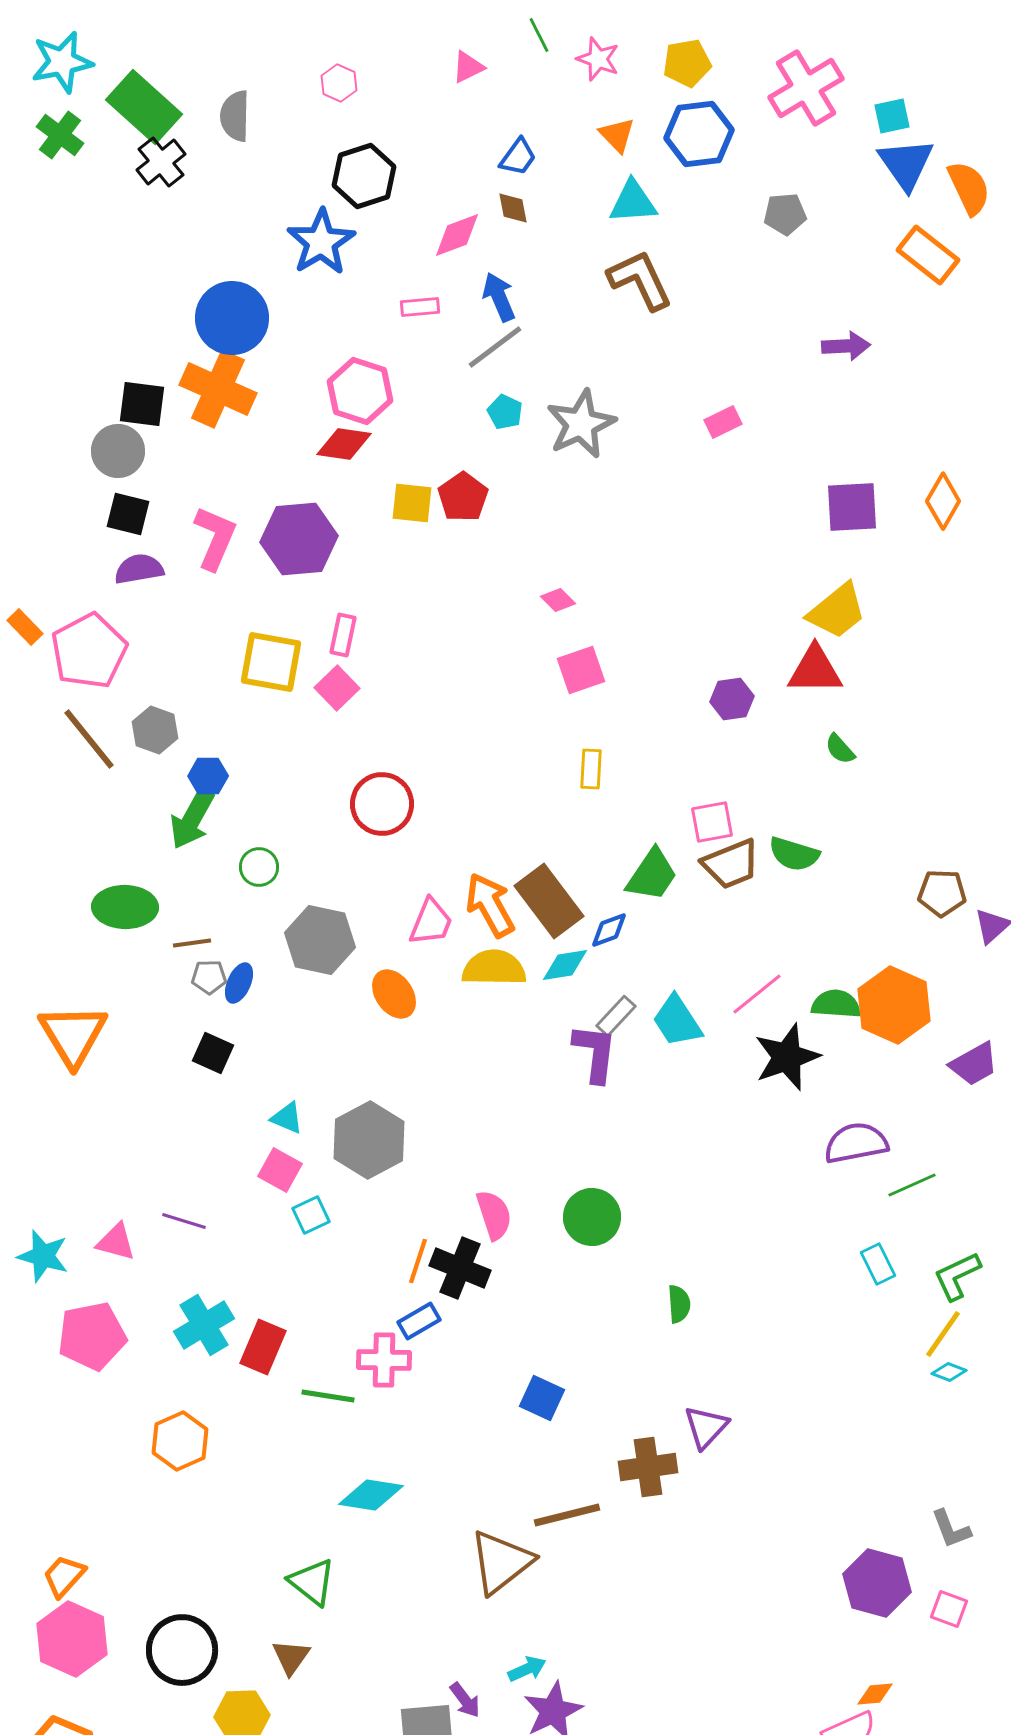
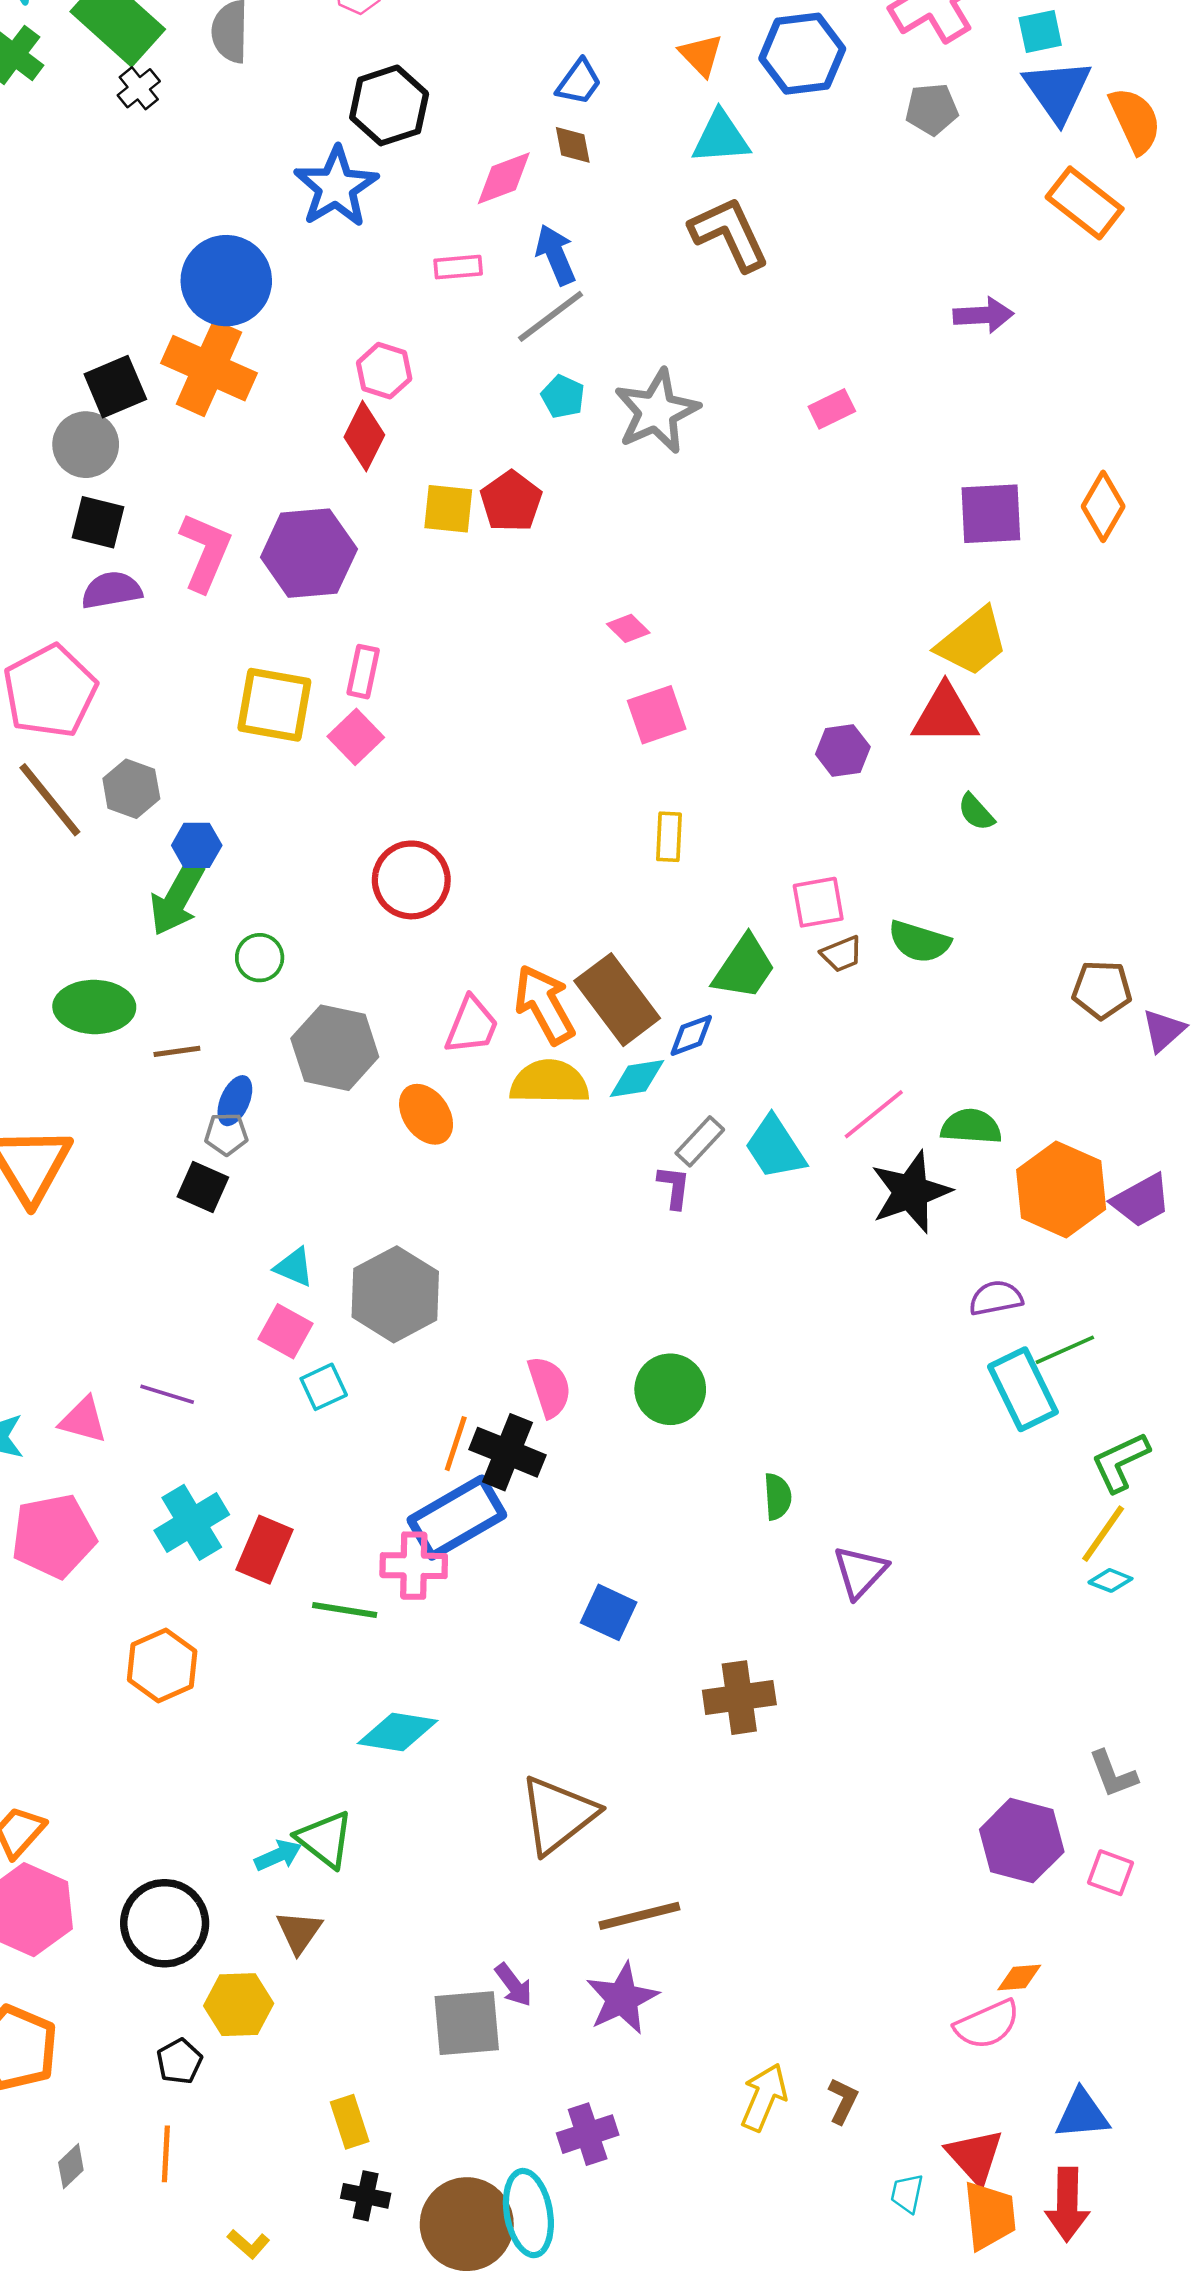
black cross: (161, 162) -> (139, 88), size x0.7
gray pentagon: (785, 214) -> (932, 109), moved
pink hexagon: (360, 391) -> (384, 371), size x0.7
black square: (142, 404) -> (115, 387), turned -30
red diamond: (344, 444) -> (364, 436), turned -72
brown trapezoid: (731, 864) -> (842, 954), size x0.6
gray pentagon: (209, 977) -> (226, 1134), moved
orange hexagon: (894, 1005) -> (1061, 1189), moved
purple L-shape: (595, 1053) -> (674, 1187), size x0.6
purple semicircle: (856, 1143) -> (996, 1298), size x0.7
cyan rectangle: (878, 1264) -> (1023, 1389), moved, size x1.6
blue rectangle: (419, 1321) -> (457, 1518), size x1.8
purple triangle: (706, 1427) -> (860, 1572), moved
brown line: (567, 1515) -> (639, 1916), moved
cyan arrow: (527, 1669) -> (278, 1855), moved

